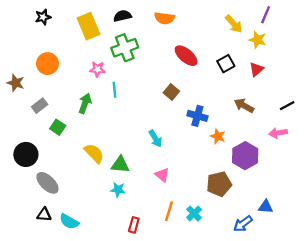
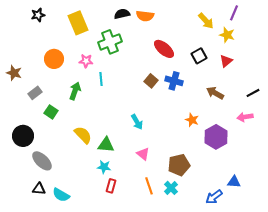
black semicircle: (122, 16) -> (122, 14), moved
orange circle: (48, 64) -> (54, 59), moved
blue cross: (197, 116) -> (174, 81), moved
brown pentagon: (219, 184) -> (179, 165), moved
orange line: (169, 211) -> (149, 186), turned -36
red rectangle: (134, 225) -> (111, 186), moved

